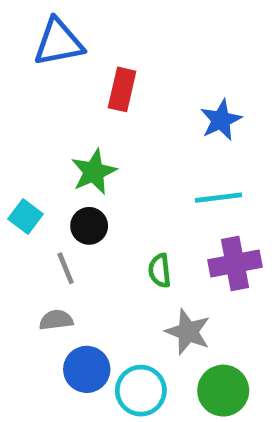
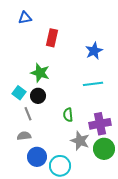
blue triangle: (59, 42) -> (25, 18), size x0.6
green star: (94, 172) -> (40, 73), turned -30
cyan square: (26, 216) -> (19, 93), moved
purple cross: (235, 264) -> (100, 124), moved
green circle: (223, 391) -> (104, 149), moved

